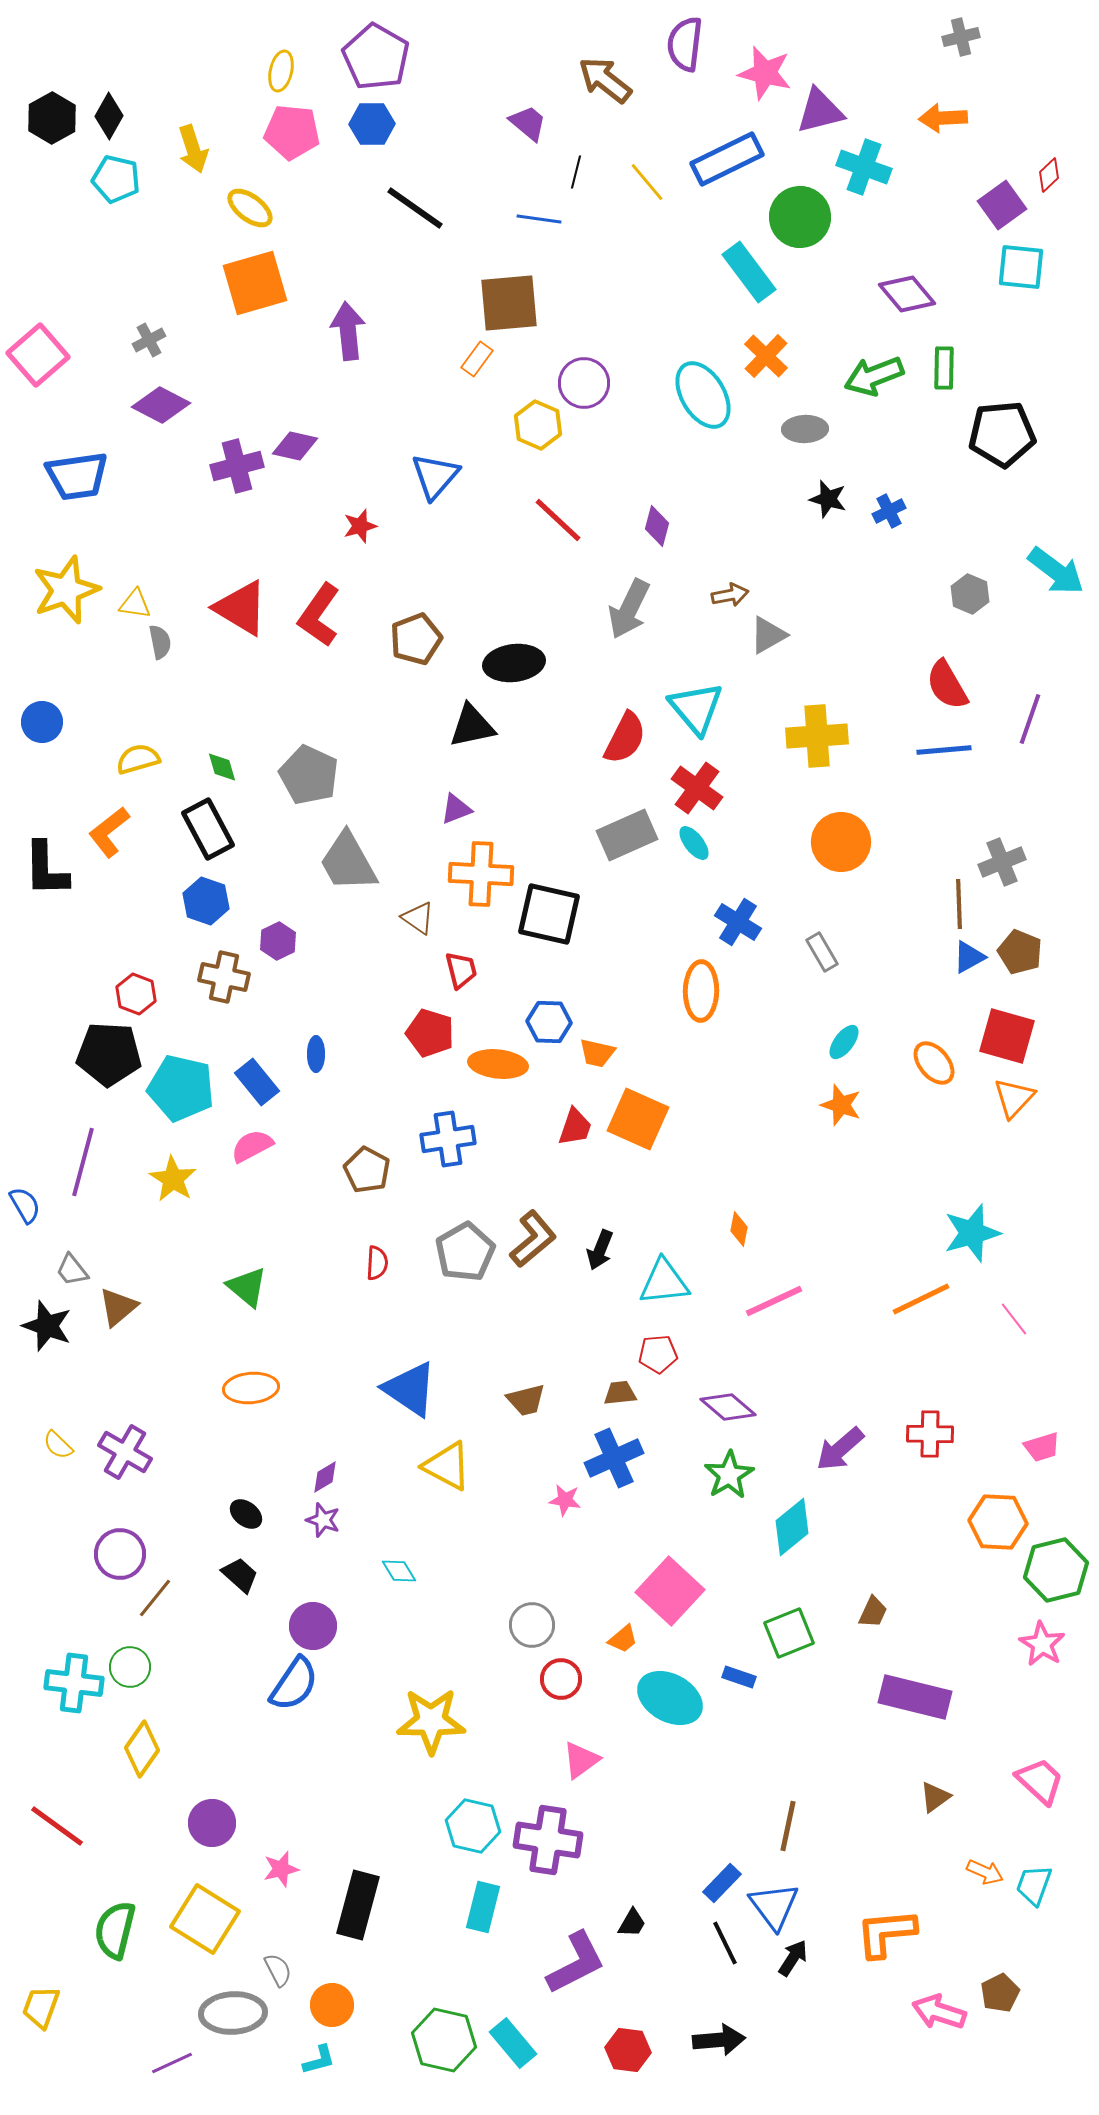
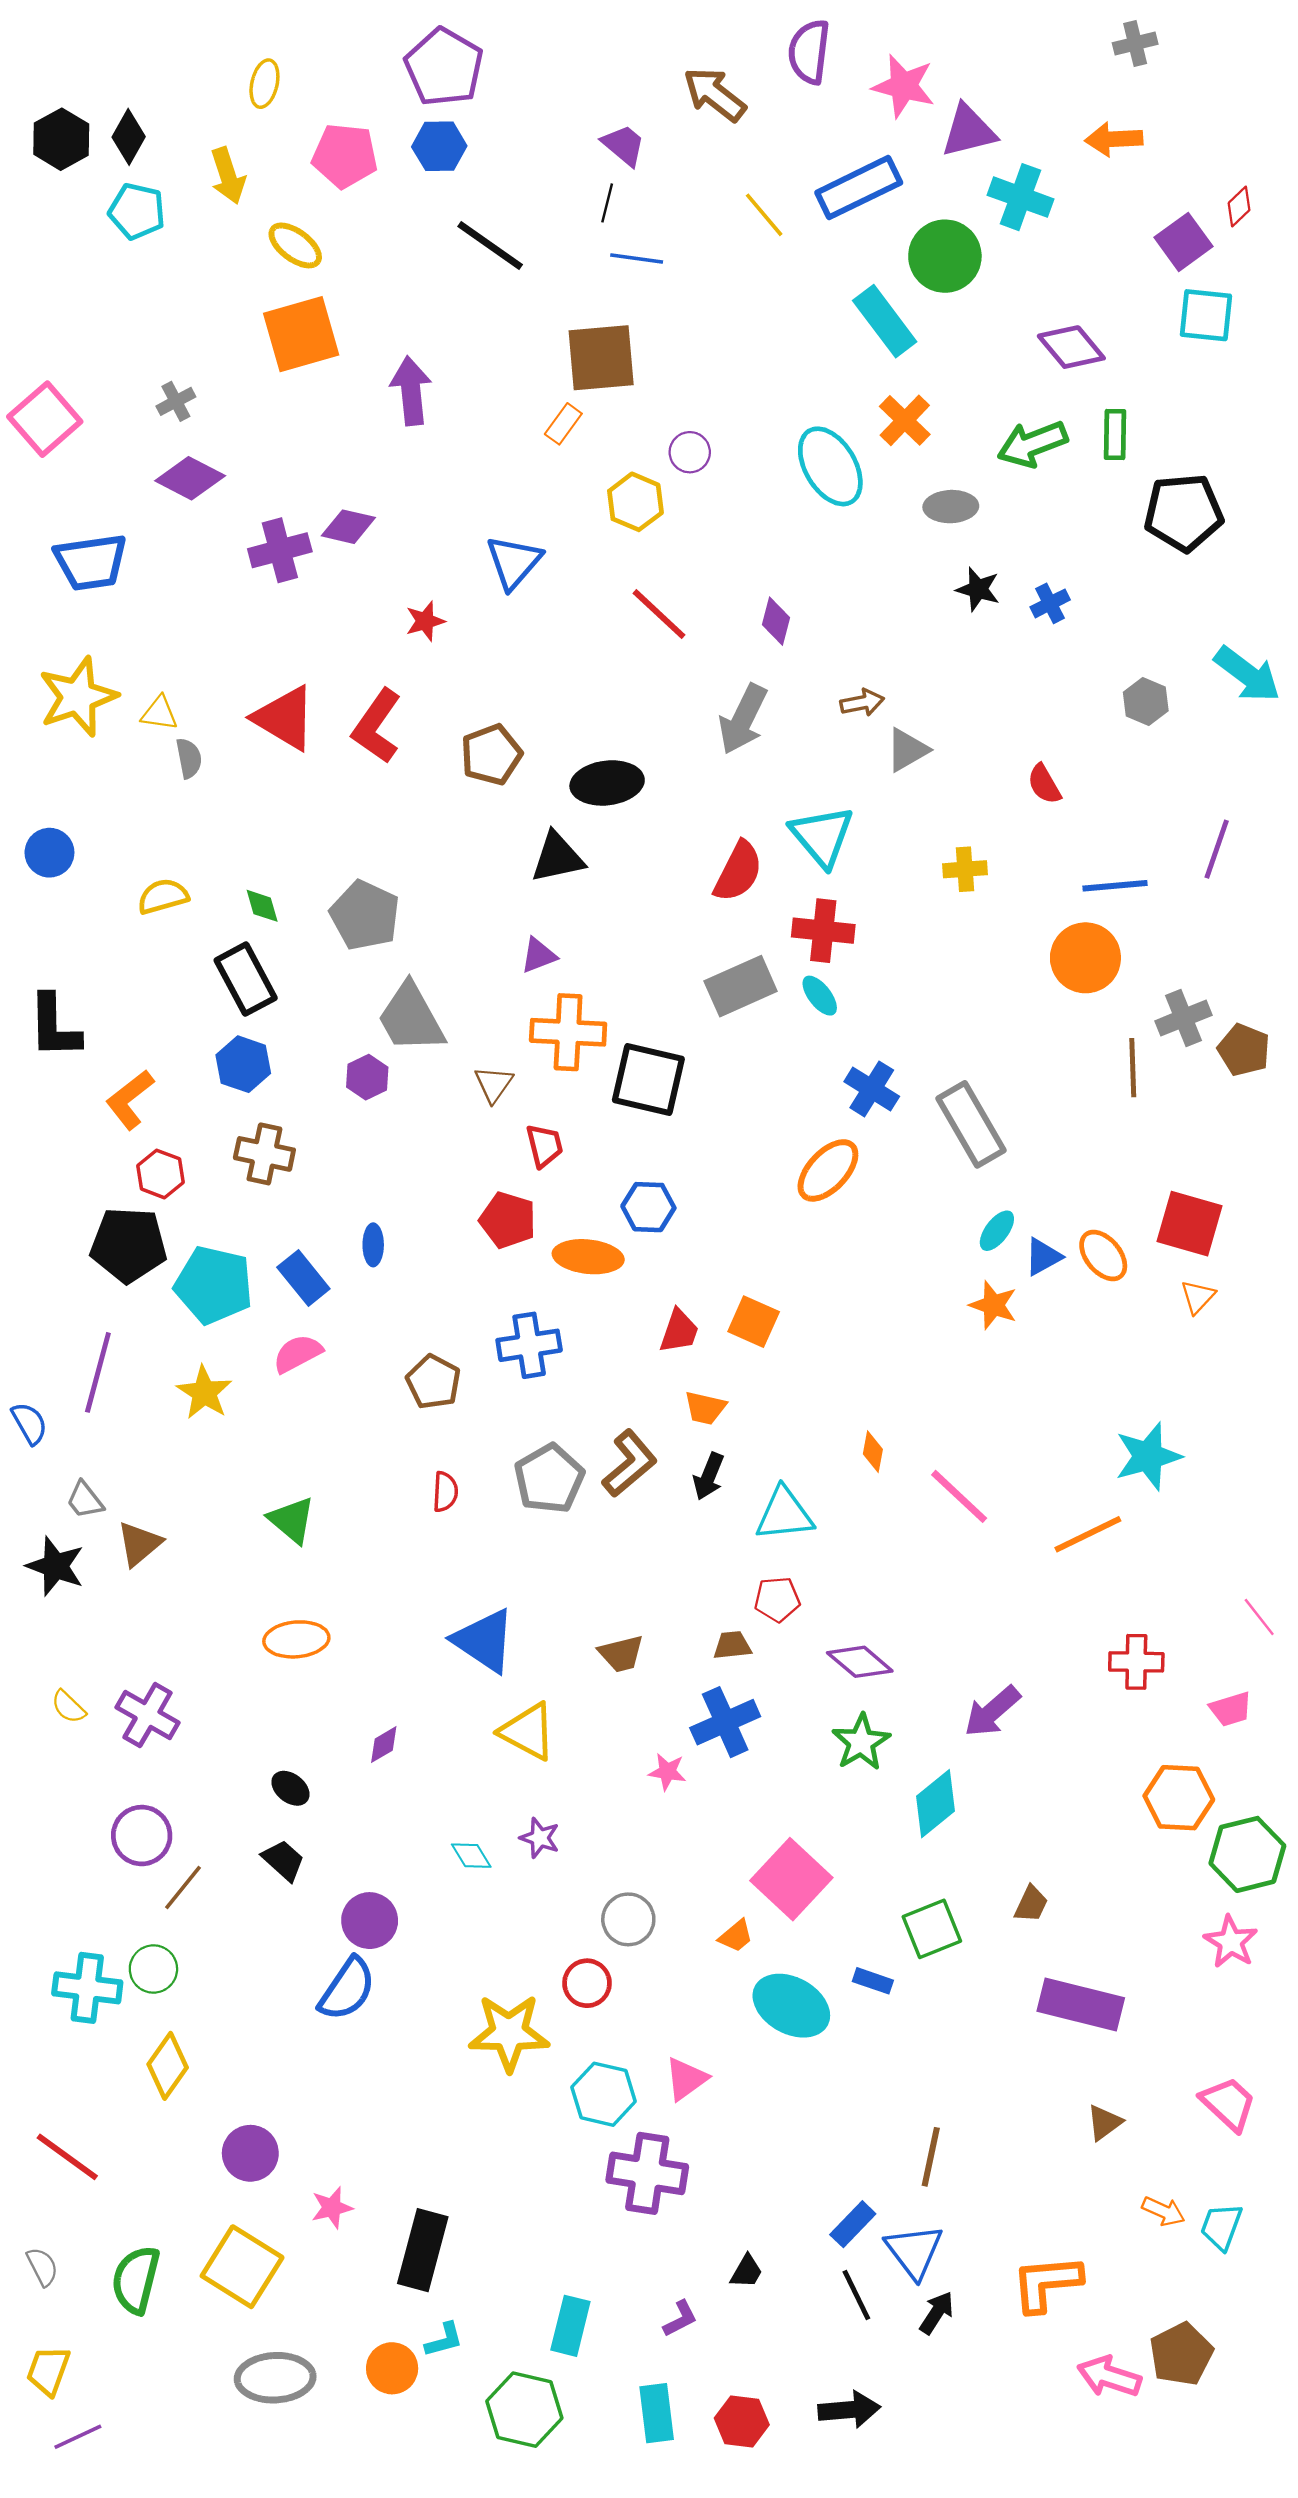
yellow ellipse: (281, 71) -> (264, 84), moved
black line: (576, 172) -> (607, 203), moved
purple circle: (584, 383) -> (690, 452), size x0.7
red semicircle: (947, 685) -> (1044, 784), moved, size x0.7
yellow cross: (817, 736) -> (965, 869), size x0.6
red cross: (697, 788) -> (823, 931), turned -30
orange L-shape: (109, 832) -> (130, 1100), moved
orange circle: (841, 842) -> (1085, 958), moved
brown triangle: (418, 918) -> (494, 1084), turned 30
purple hexagon: (278, 941) -> (367, 1077), moved
gray rectangle: (822, 952) -> (971, 1124), size x1.8
brown pentagon: (1020, 952) -> (1244, 1050), moved
blue triangle: (969, 957) -> (1043, 1257), moved
orange ellipse: (701, 991) -> (828, 1170), turned 42
orange trapezoid: (597, 1053) -> (705, 1408), moved
orange triangle: (1014, 1098) -> (1198, 1297), size x0.7
orange square: (638, 1119) -> (754, 1322), size x0.7
pink line: (774, 1301) -> (959, 1496), moved, turned 68
pink line: (1014, 1319) -> (1259, 1617), moved
red cross: (930, 1434) -> (1136, 1662), moved
purple star: (323, 1520) -> (540, 1838), moved
red circle: (561, 1679) -> (587, 1983), moved
cyan hexagon: (473, 1826) -> (604, 2094), moved
cyan rectangle: (483, 1907) -> (570, 2326), moved
purple L-shape: (576, 1963) -> (680, 2319), size x0.5
gray semicircle: (278, 1970) -> (42, 2267), moved
brown pentagon: (1000, 1993) -> (1181, 2354), size x1.4
cyan rectangle: (513, 2043) -> (657, 2413), moved, turned 33
cyan L-shape: (319, 2060) -> (444, 2340), moved
purple line: (172, 2063) -> (78, 2437), moved

